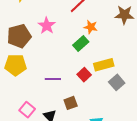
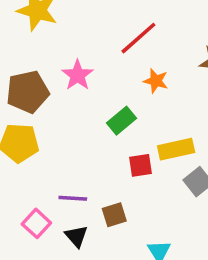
green rectangle: (81, 43) -> (122, 121), moved
red square: (84, 75) -> (140, 165), turned 32
purple line: (53, 79) -> (73, 198), moved

